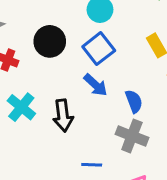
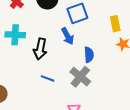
cyan cross: (21, 107) -> (15, 35), turned 36
blue line: (92, 165) -> (48, 78), moved

